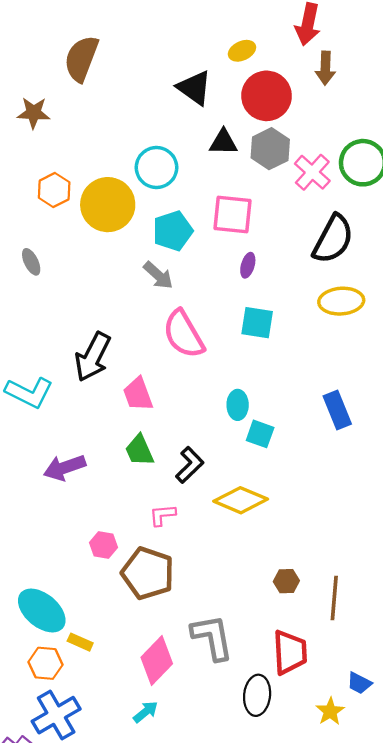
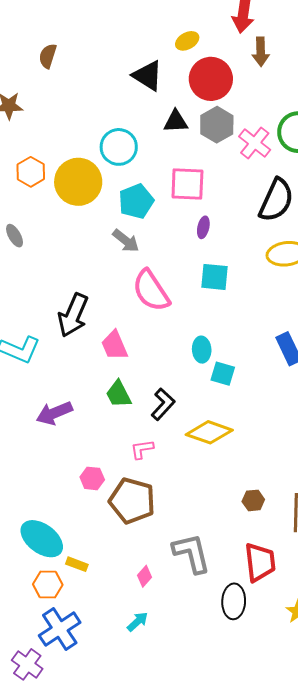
brown semicircle: (81, 59) -> (48, 56), size x0.6
pink diamond: (157, 660) -> (144, 576), size x0.5

